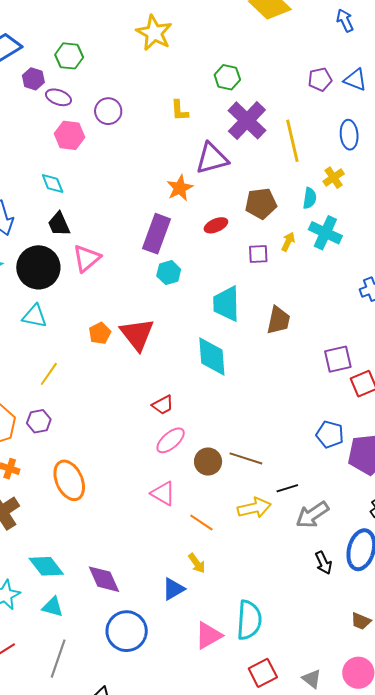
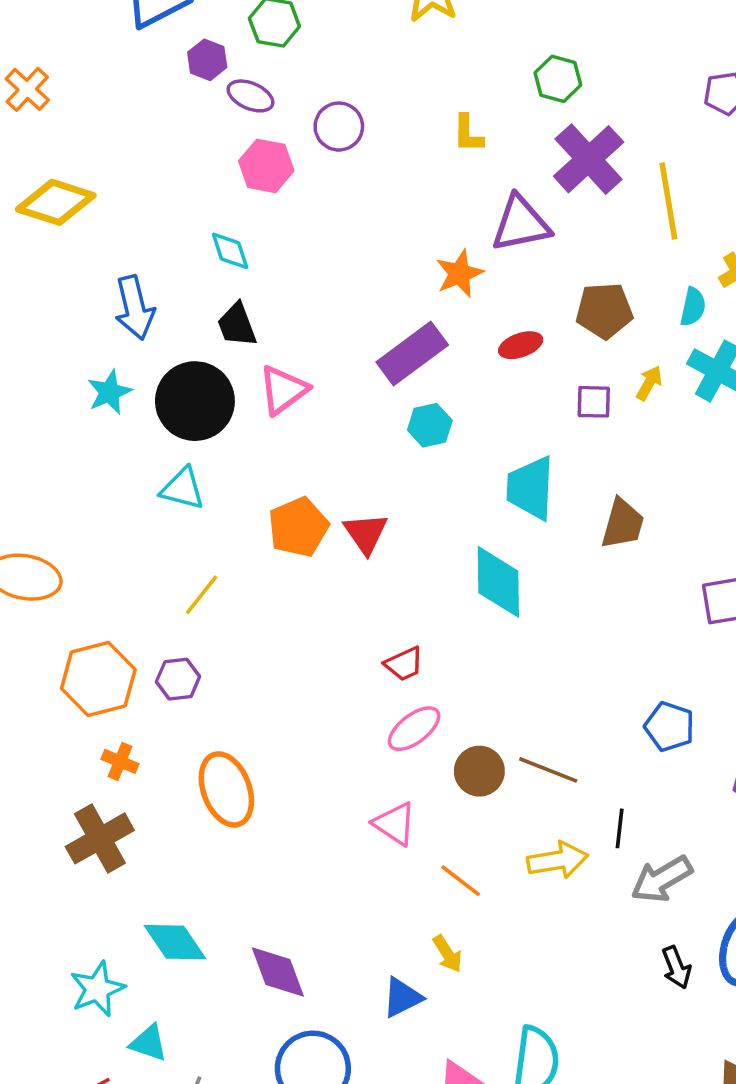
purple rectangle: (157, 234) -> (412, 354), turned 30
orange pentagon: (100, 333) -> (298, 527), size x1.5
red triangle: (137, 334) -> (366, 533), size x0.7
blue pentagon: (330, 434) -> (670, 727), moved
black line: (287, 488) -> (620, 828), turned -70
cyan triangle: (53, 607) -> (149, 1043), moved

